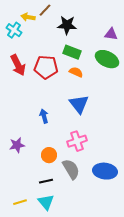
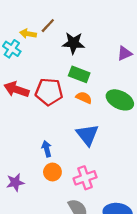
purple triangle: (111, 34) -> (125, 53), turned -32
green ellipse: (107, 59) -> (120, 100), moved
red arrow: (18, 65) -> (16, 89), turned 135
orange circle: (49, 155) -> (52, 172), moved

